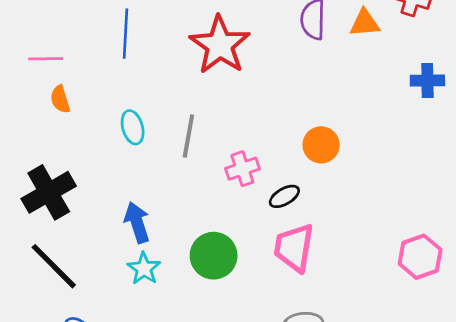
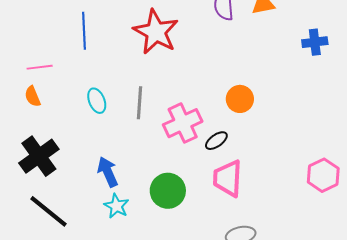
pink line: (46, 59) -> (40, 67), moved
orange semicircle: (60, 99) -> (33, 96), moved
pink cross: (242, 169) -> (183, 123), size x1.5

